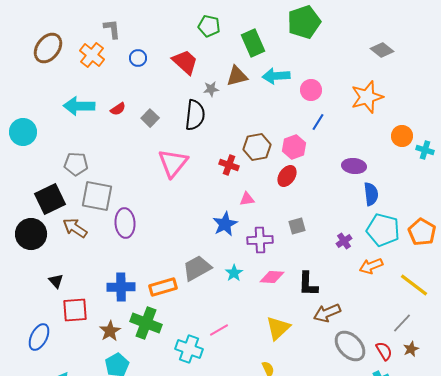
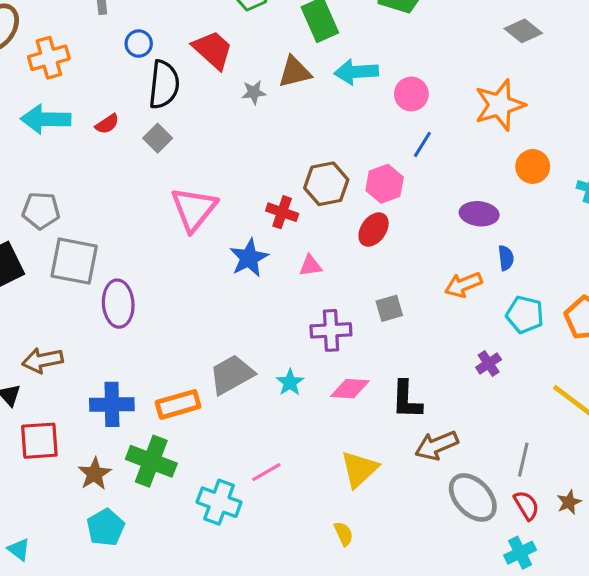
orange cross: (92, 55) -> (49, 58), moved, turned 35
black semicircle: (195, 115) -> (164, 85), moved
orange circle: (402, 136) -> (533, 166), moved
blue semicircle: (371, 194) -> (506, 258), size x0.7
blue star: (225, 224) -> (249, 258), moved
brown arrow: (75, 228) -> (43, 360), moved, turned -45
cyan pentagon: (383, 230) -> (525, 315), size x0.7
purple cross: (344, 241) -> (489, 363), moved
orange arrow: (371, 266) -> (463, 285), moved
gray line: (402, 323) -> (523, 460), moved, turned -30

